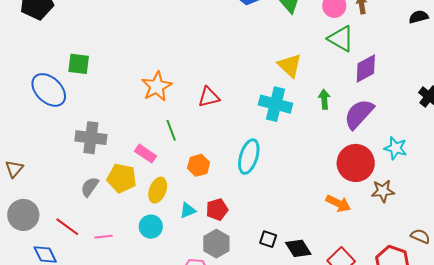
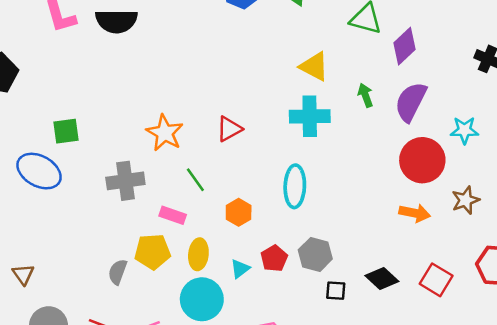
gray cross: (91, 138) -> (125, 181), moved
brown star: (383, 191) -> (465, 200), moved
cyan circle: (151, 227) -> (202, 299), size x1.5
black square: (268, 239) -> (336, 291), moved
gray hexagon: (216, 244) -> (315, 254), moved

